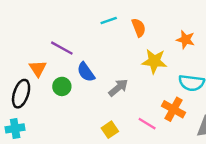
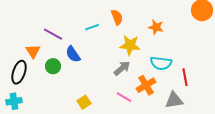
cyan line: (109, 20) -> (92, 27), moved
gray arrow: (118, 88) -> (122, 68), moved
orange cross: (174, 109) -> (146, 85), turned 30
yellow square: (110, 130) -> (84, 102), moved

